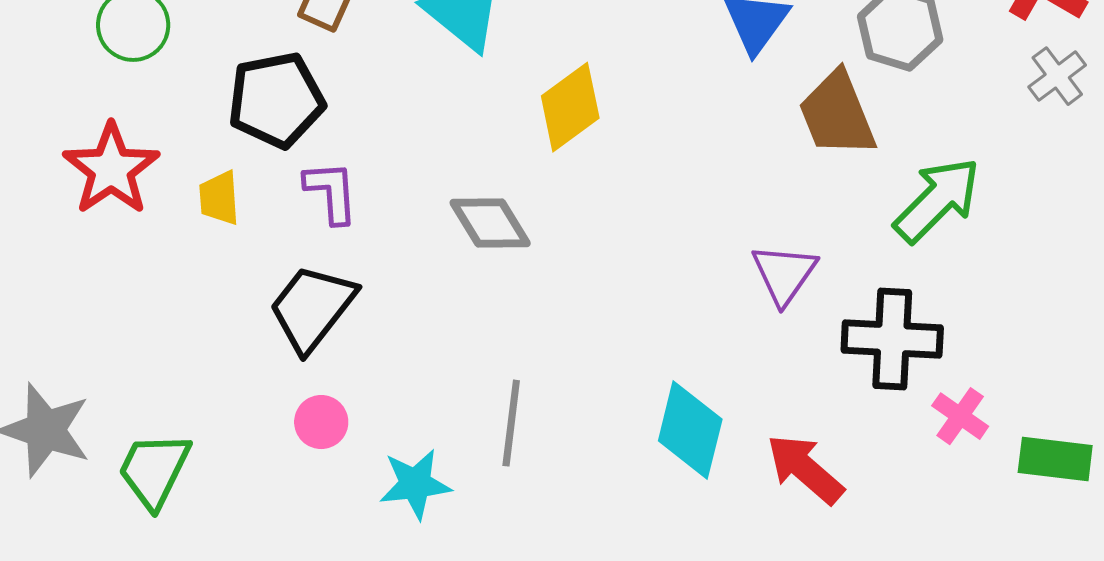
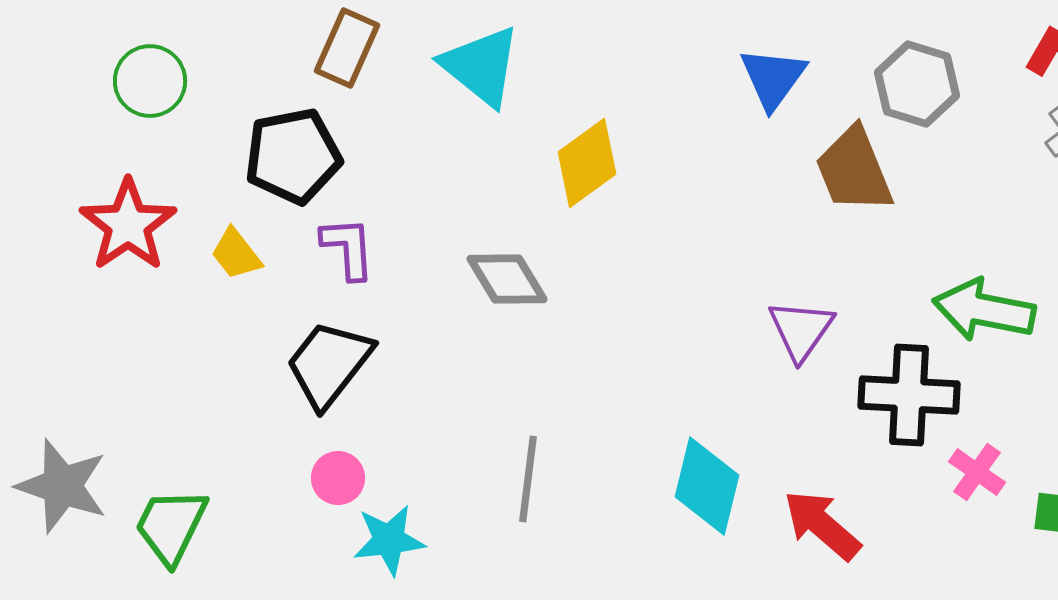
yellow trapezoid: (219, 198) -> (236, 254), turned -34
green arrow: (937, 200) -> (984, 310), moved, turned -124
cyan star: (415, 484) -> (389, 540), moved

